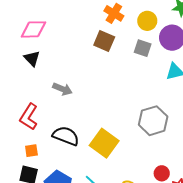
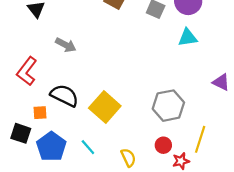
gray hexagon: (153, 121) -> (168, 106), moved
orange square: (31, 151) -> (40, 113), moved

